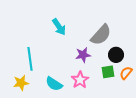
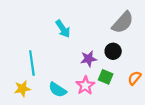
gray semicircle: (101, 35) -> (123, 22), moved
black circle: (116, 55) -> (113, 51), moved
green square: (108, 72) -> (106, 77), moved, turned 32

